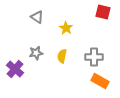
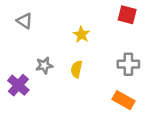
gray triangle: (37, 17) -> (25, 21), moved
gray cross: (94, 57) -> (128, 64), moved

